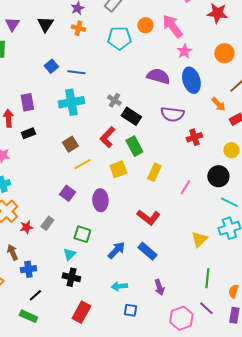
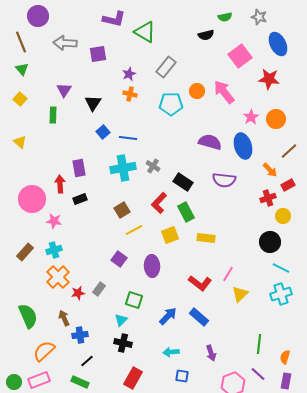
black triangle: (45, 24) -> (93, 103), moved
pink star: (184, 51) -> (251, 117), moved
gray cross: (114, 100) -> (153, 166), moved
red cross: (194, 137) -> (268, 198), moved
yellow rectangle: (154, 172) -> (206, 238), turned 72
pink line: (185, 187) -> (228, 274), moved
yellow triangle: (199, 239) -> (240, 294), moved

